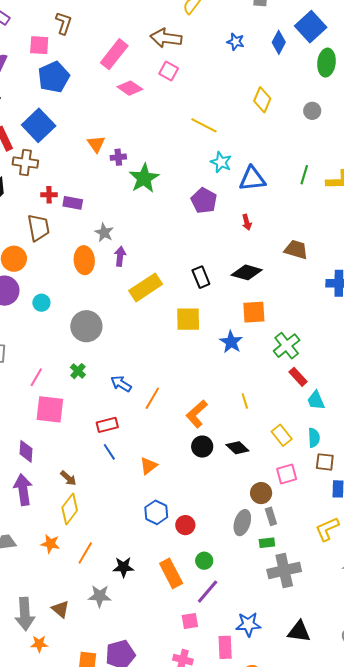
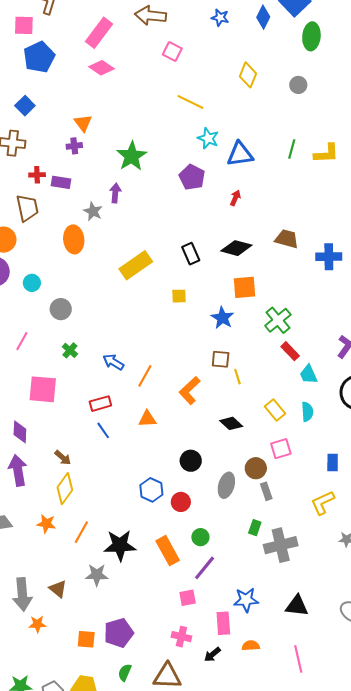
pink square: (169, 71) -> (172, 52), moved
pink diamond: (130, 88) -> (102, 68), moved
blue square: (39, 125) -> (25, 106), size x0.6
purple cross: (118, 157) -> (74, 146), moved
red arrow: (247, 222) -> (235, 198), turned -140
brown trapezoid: (296, 250) -> (287, 239), moved
purple arrow: (120, 256) -> (115, 193), moved
yellow square: (188, 319) -> (179, 296), size x0.6
gray circle: (86, 326) -> (61, 309), moved, size x0.7
pink line: (36, 377) -> (22, 341), moved
black circle: (202, 447) -> (191, 461), moved
brown square: (325, 462) -> (221, 359), moved
orange triangle: (149, 466) -> (147, 419), moved, turned 36
gray ellipse: (242, 523) -> (226, 485), moved
green rectangle: (267, 543) -> (255, 528), moved, turned -63
black star: (123, 567) -> (120, 545), size x1.5

